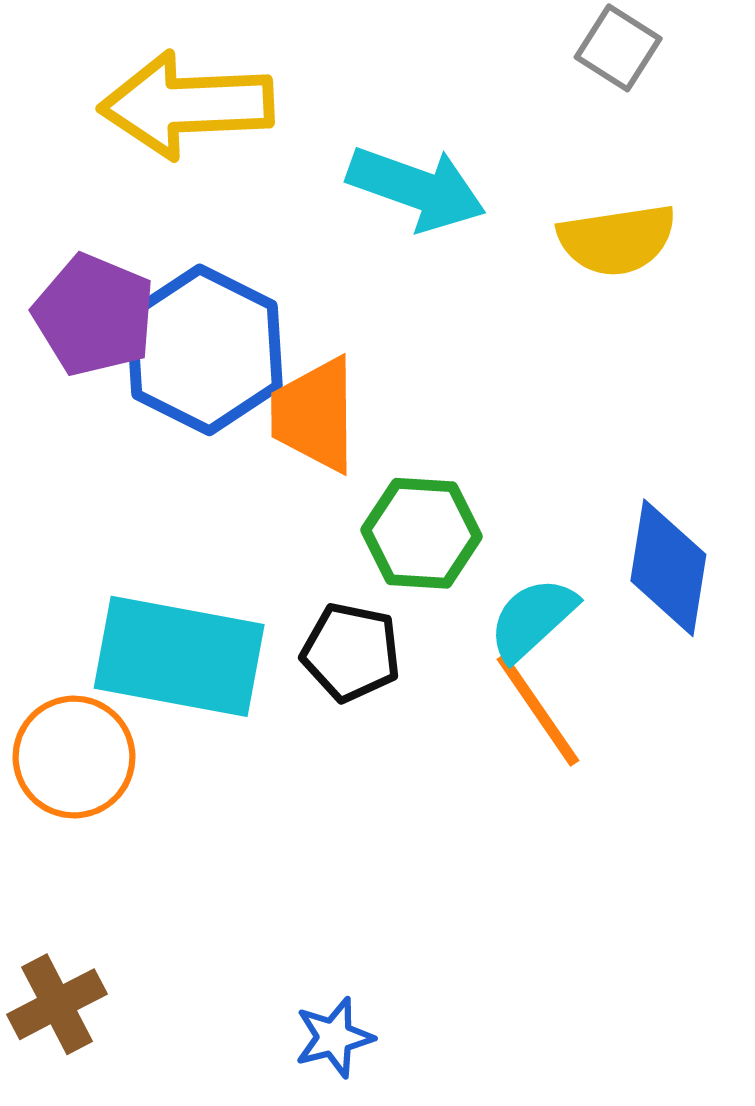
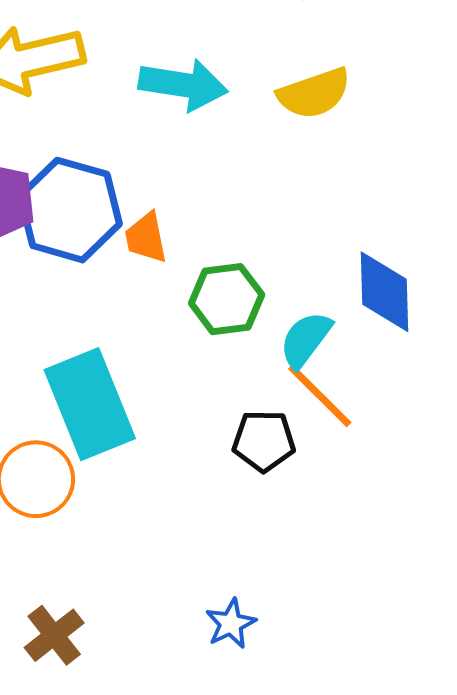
orange trapezoid: (315, 415) -> (146, 238), size x0.7
black pentagon: (351, 652) -> (264, 441), moved
cyan rectangle: (179, 656) -> (90, 404), turned 68

